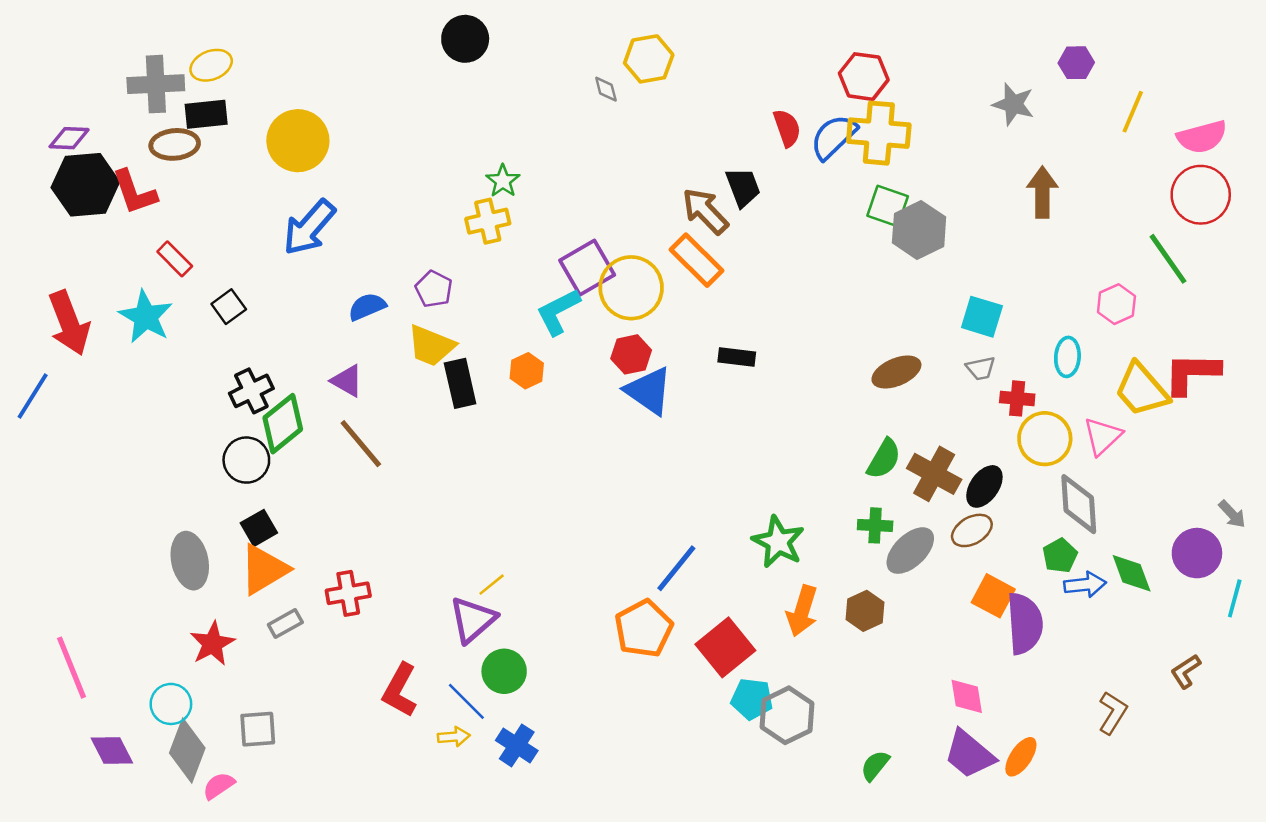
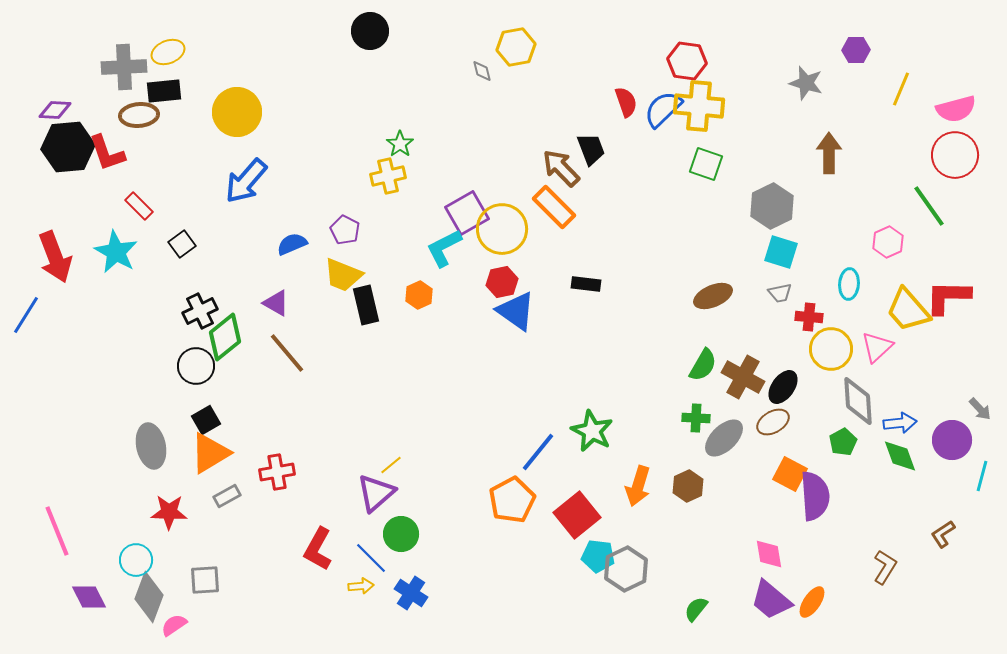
gray hexagon: (919, 230) -> (772, 206), moved
green star: (778, 542) -> (592, 431), moved
blue arrow: (1085, 585) -> (900, 423), moved
red star: (212, 644) -> (169, 512), turned 30

